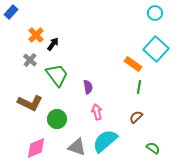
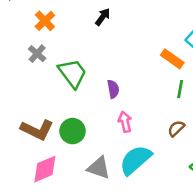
black arrow: (53, 44) -> (103, 17), moved
brown L-shape: (30, 103) -> (37, 130), moved

